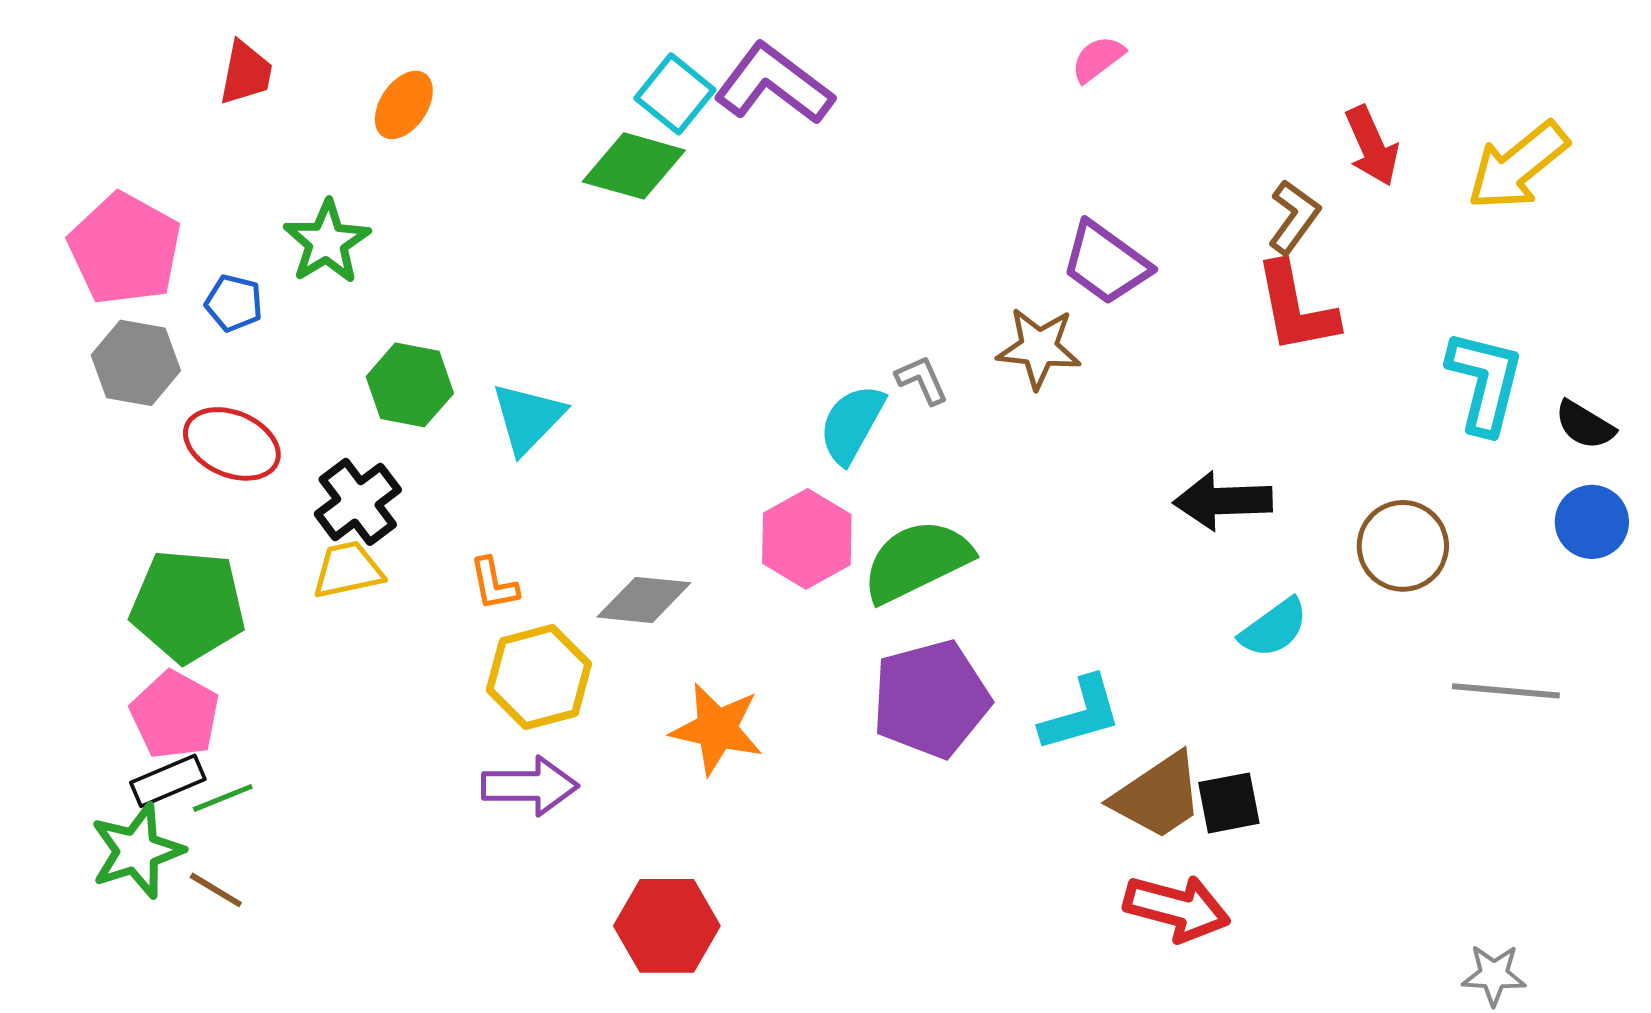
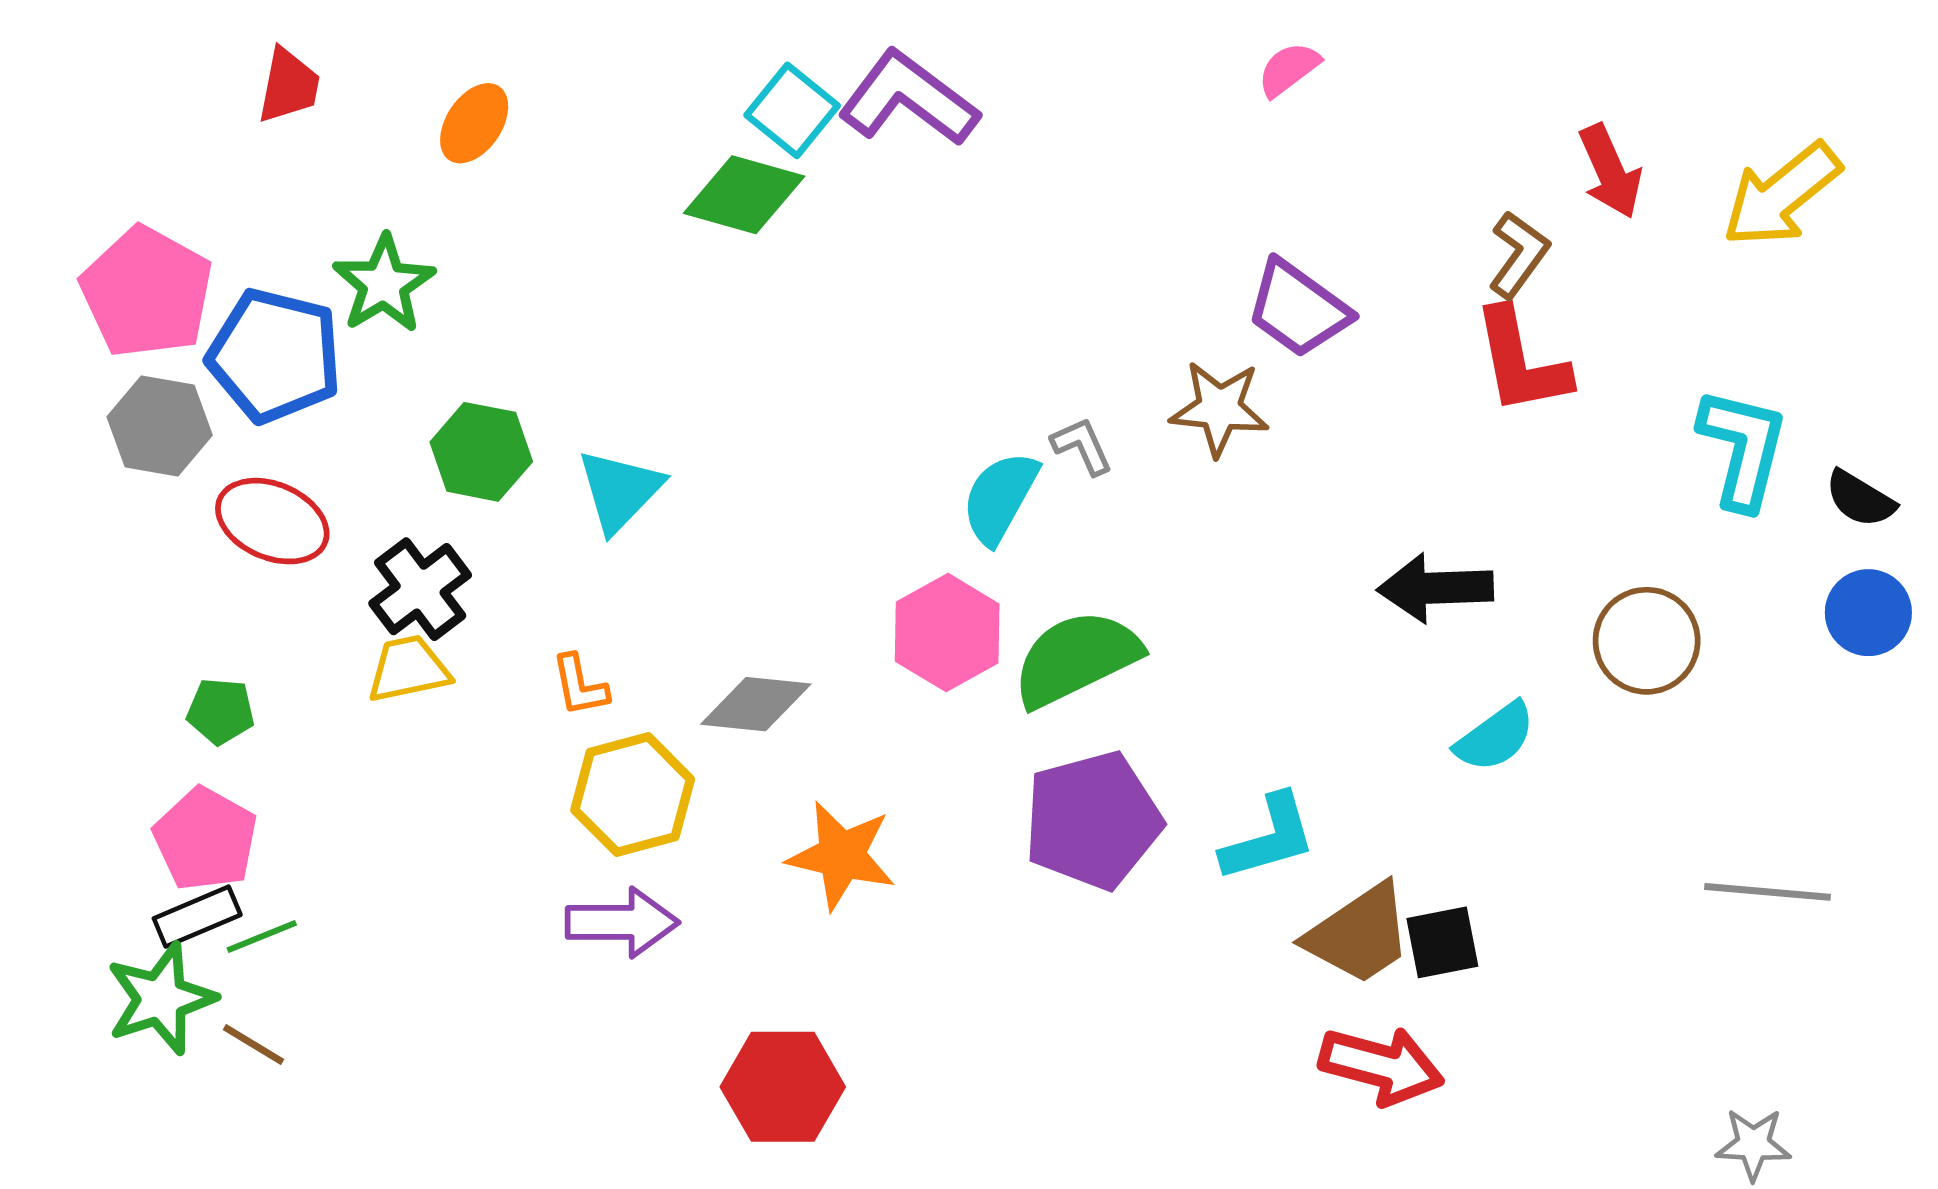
blue pentagon: (234, 303) -> (275, 356), size x2.0
green pentagon: (188, 606) -> (221, 711), size x0.5
gray line: (1506, 691) -> (1767, 892), moved

